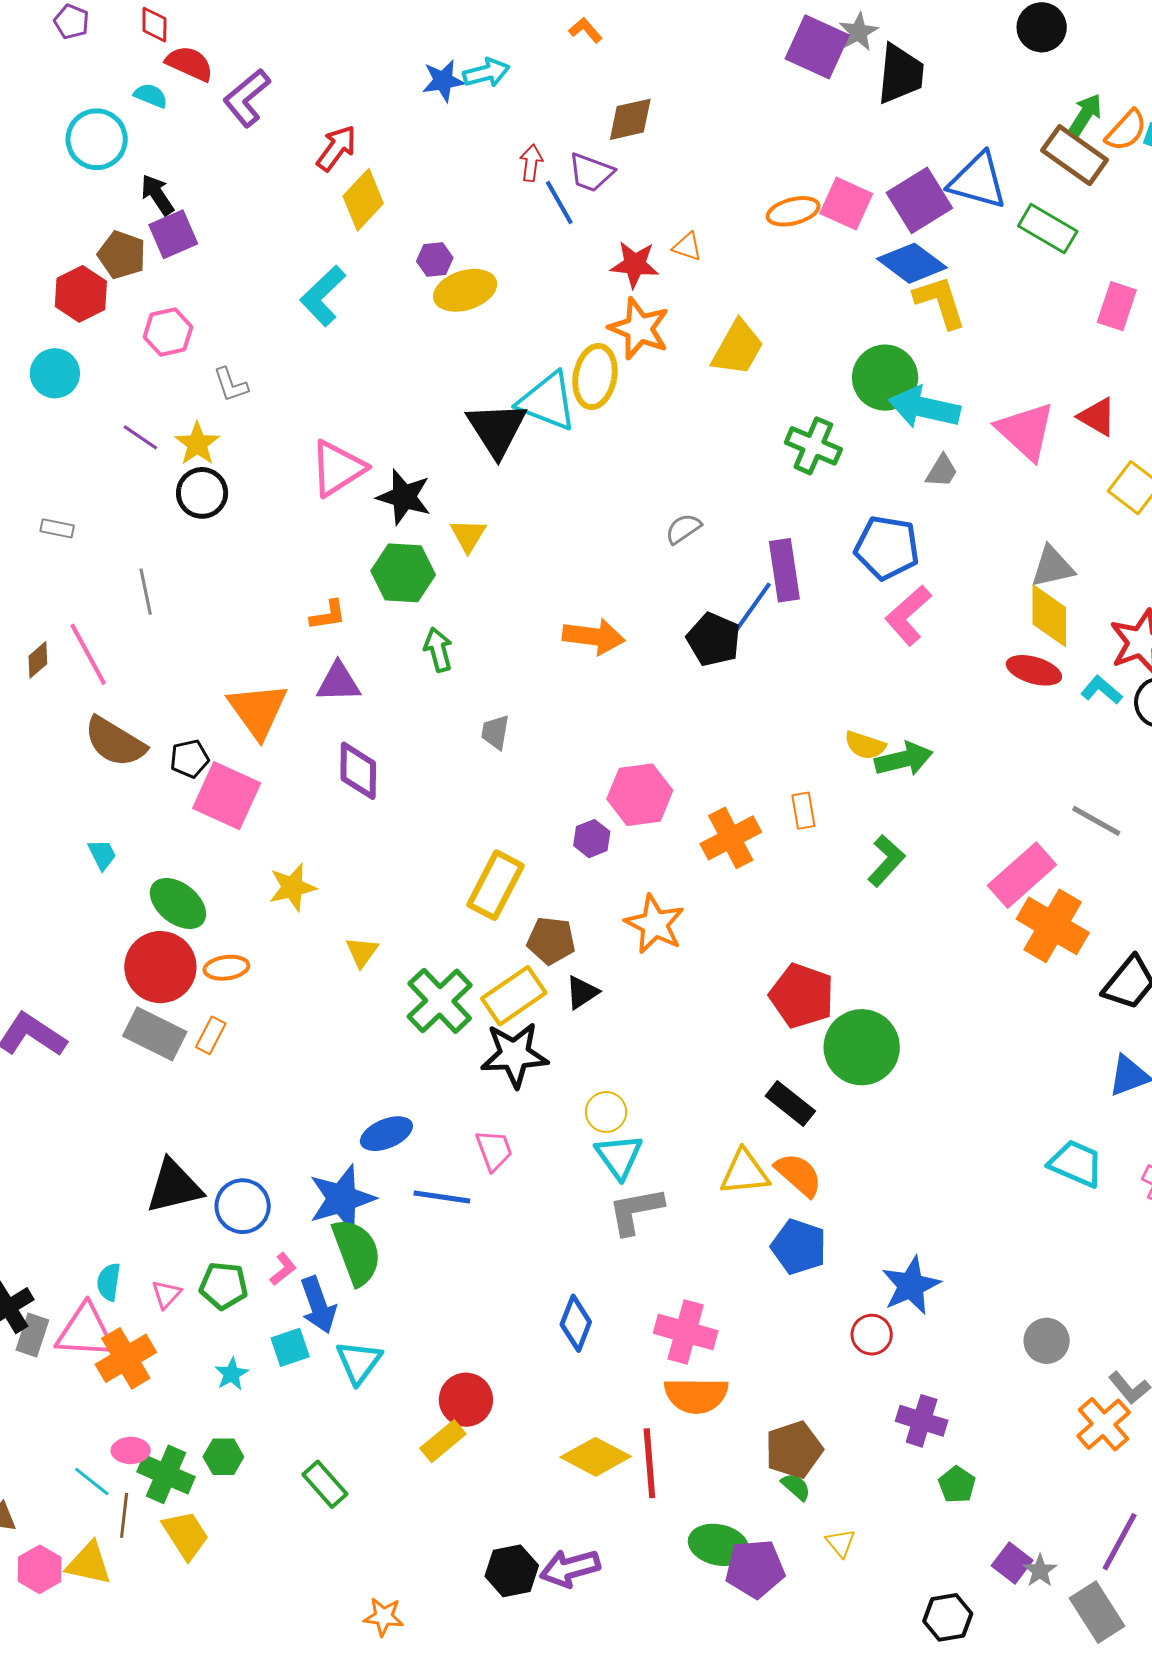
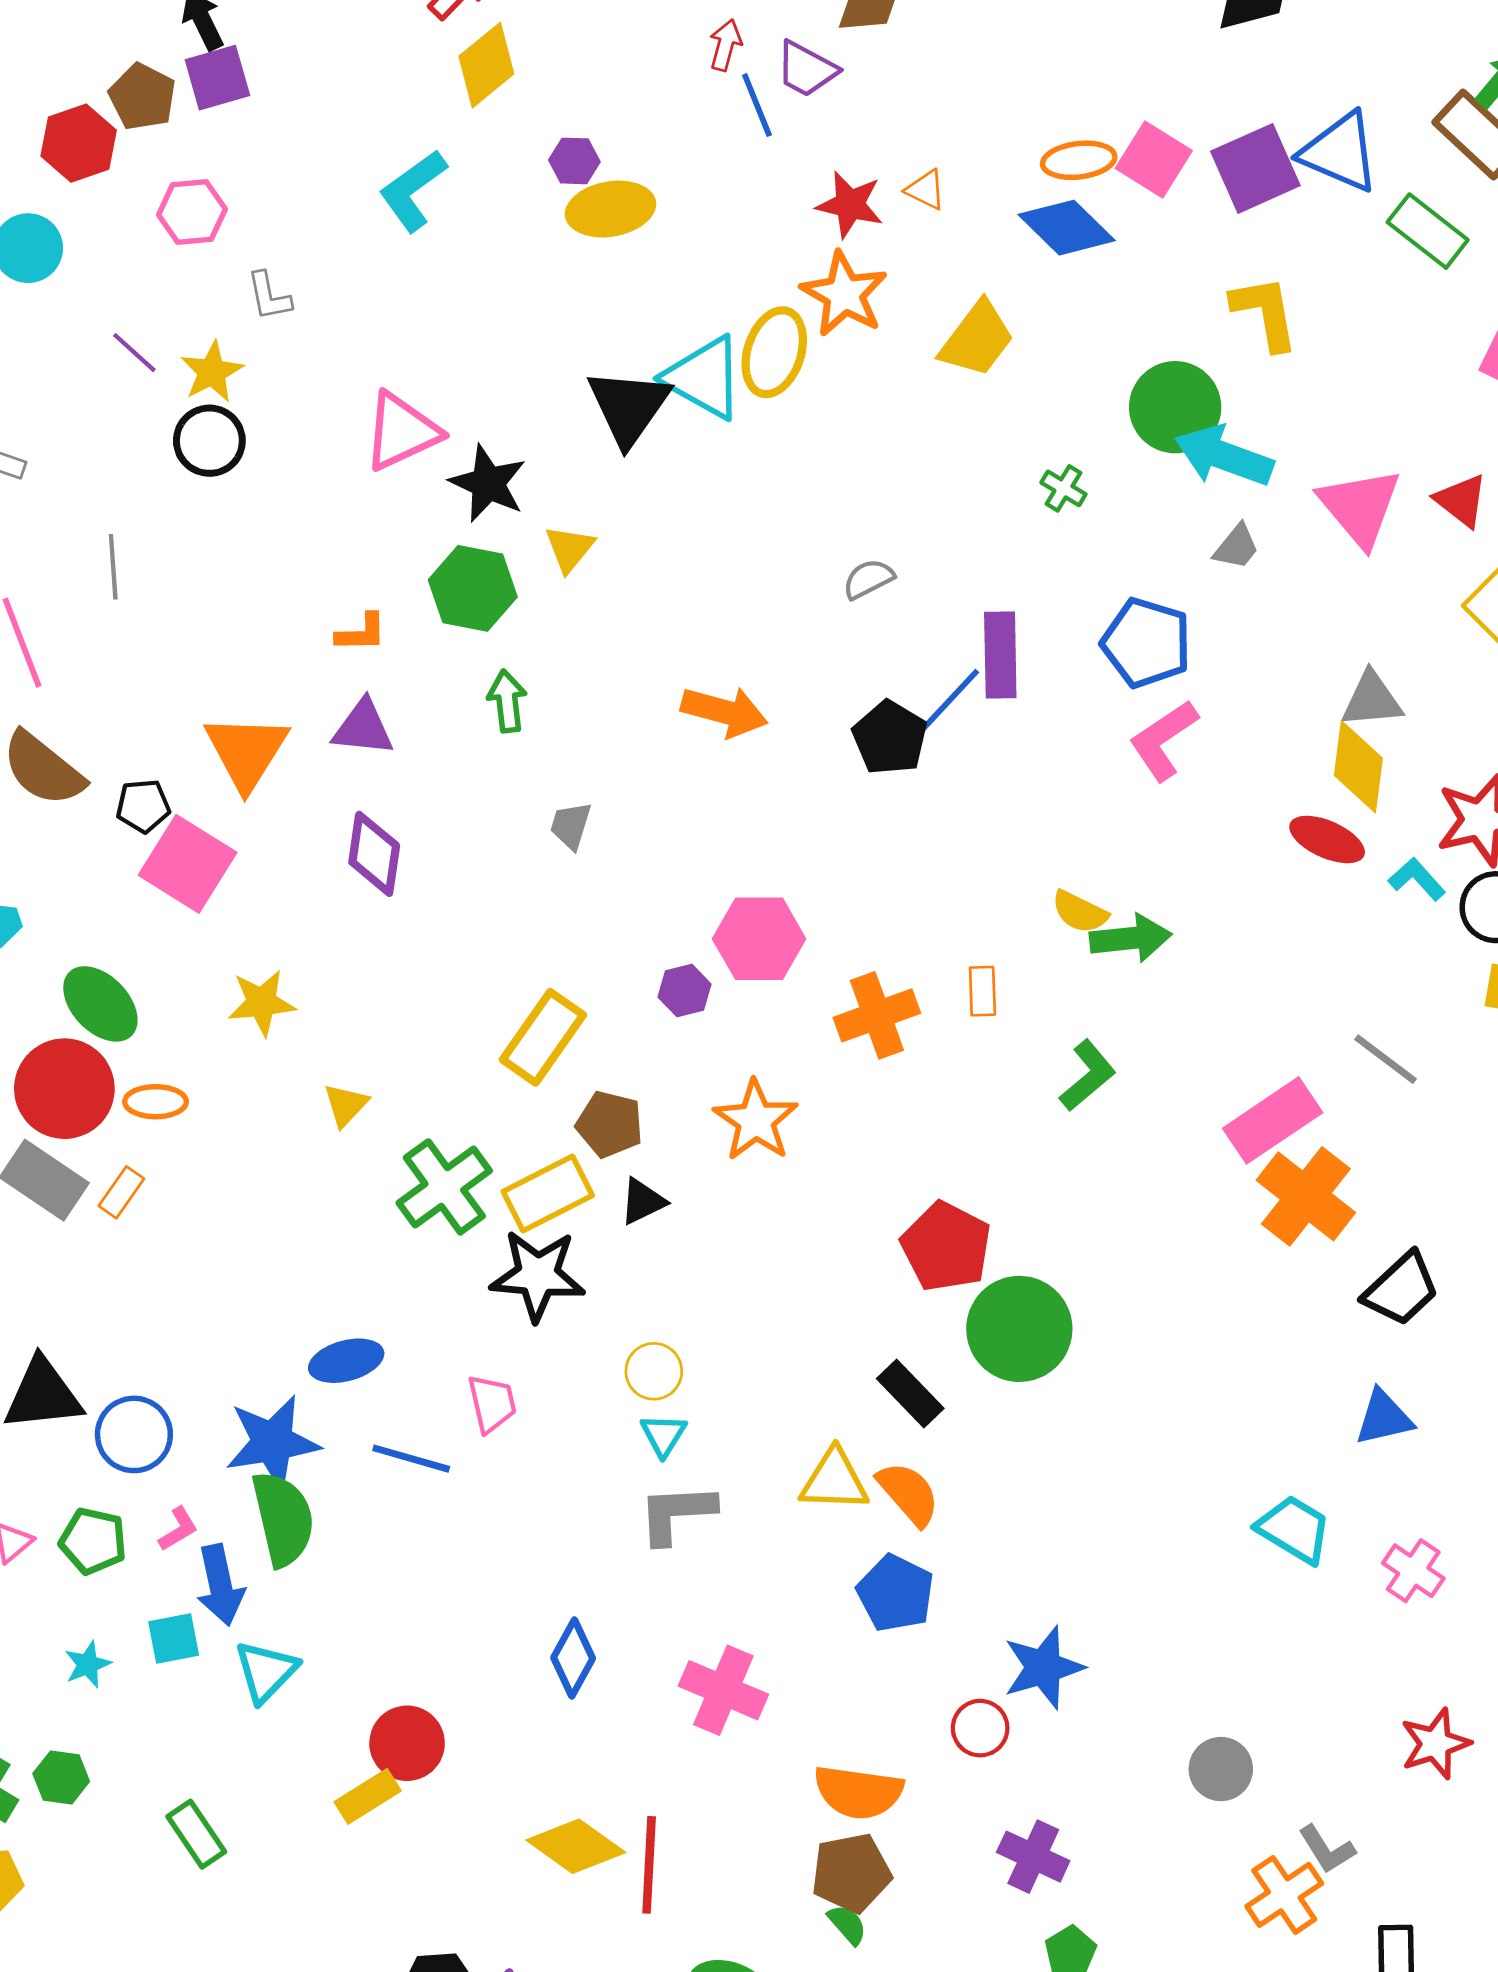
blue diamond: (912, 263) -> (1067, 228), moved
green cross: (813, 446) -> (1063, 488), size x0.6
cyan triangle: (619, 1156) -> (664, 1435), size x0.7
orange semicircle: (696, 1395) -> (858, 1792), moved

